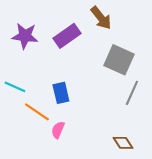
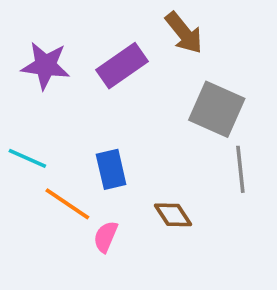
gray line: (132, 93) -> (240, 169), turned -30
brown diamond: (123, 143) -> (173, 215), moved

